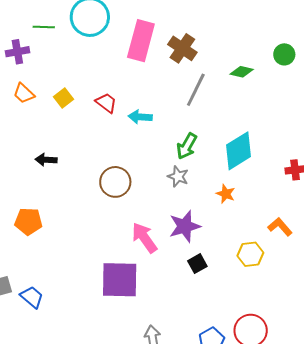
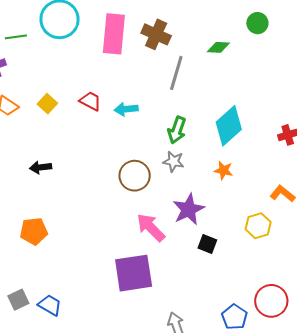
brown circle: (115, 182) -> (135, 176), moved
black square: (197, 264) -> (207, 244), turned -30

